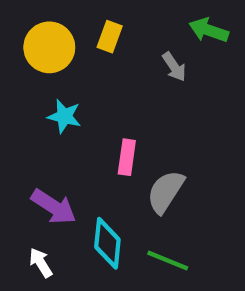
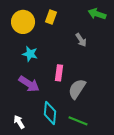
gray arrow: (174, 67) -> (81, 40), moved
purple arrow: (54, 207) -> (29, 84), moved

